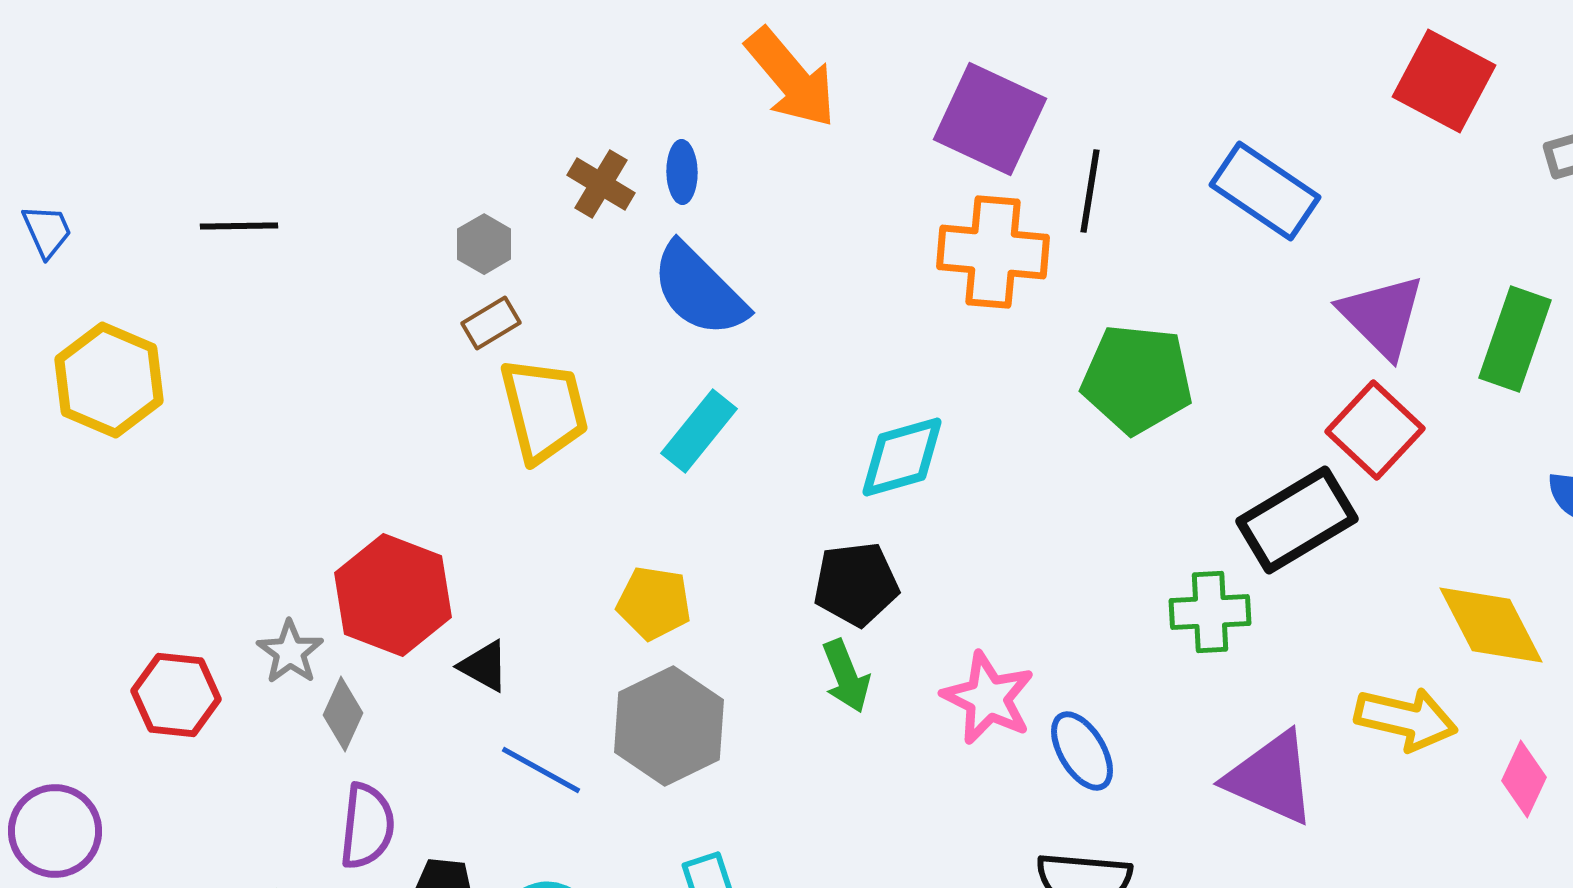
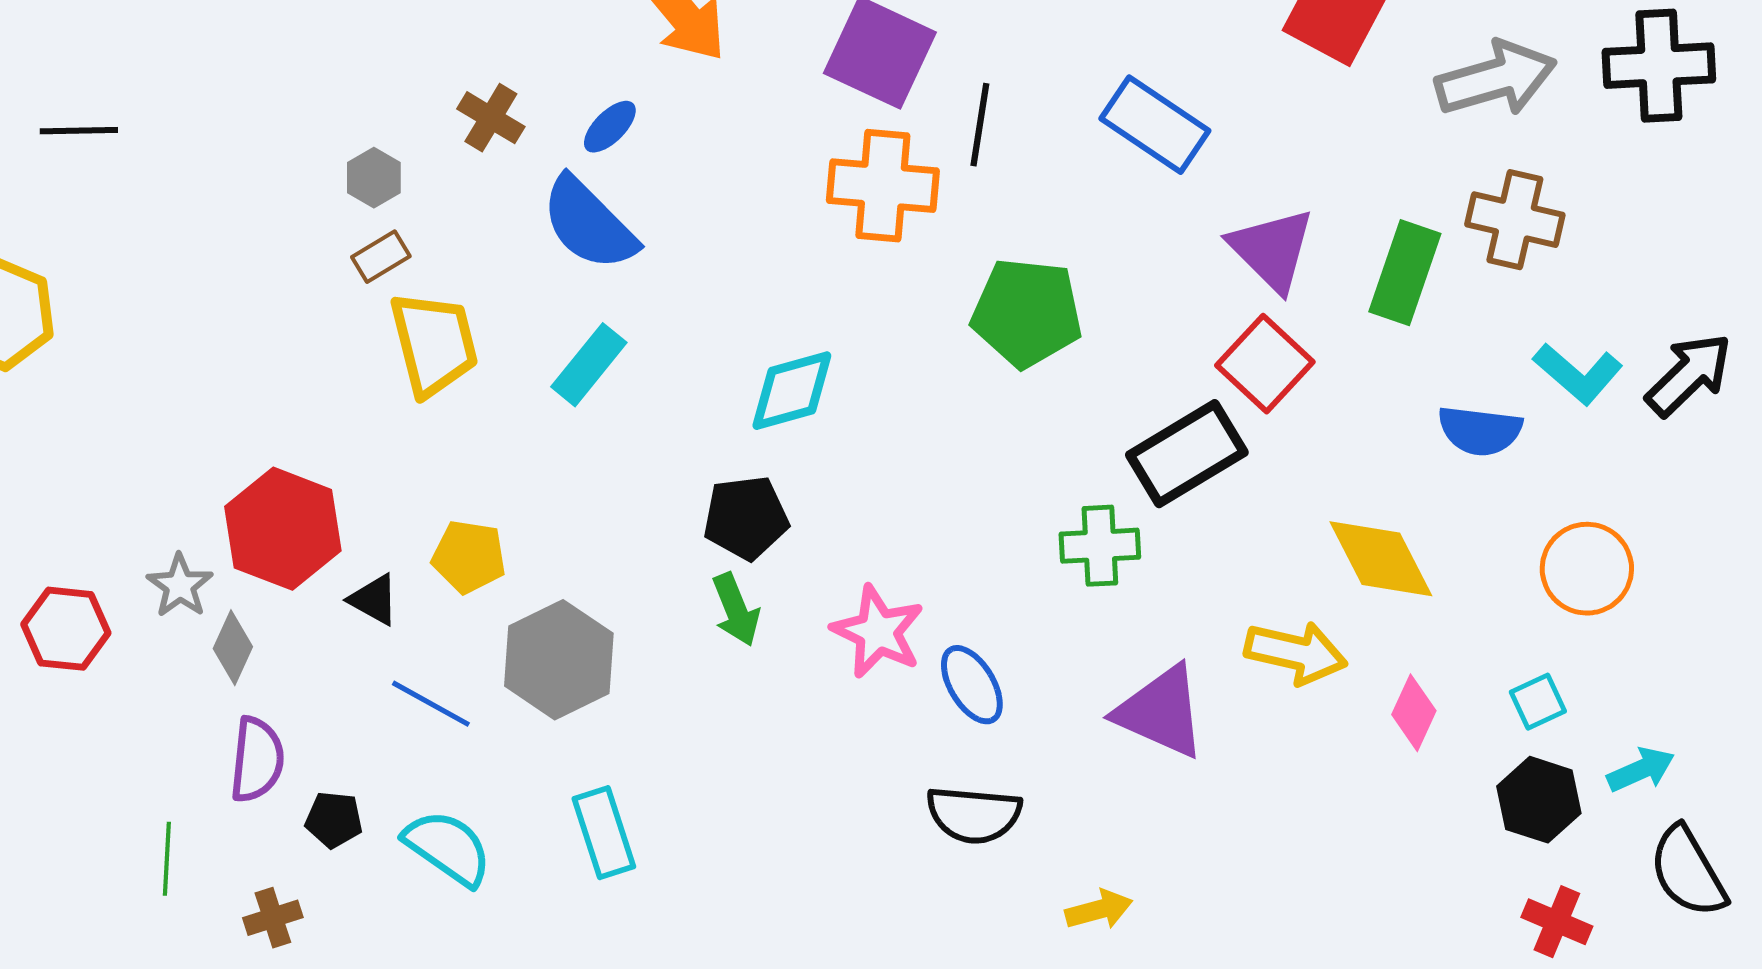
blue ellipse: (682, 172) -> (610, 127), moved, turned 46
black line: (239, 226) -> (79, 131), moved
yellow pentagon: (654, 603) -> (469, 557), moved

